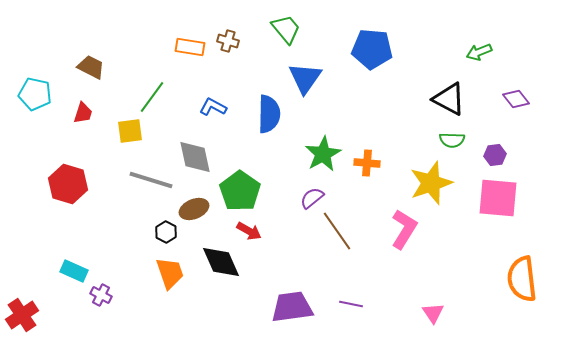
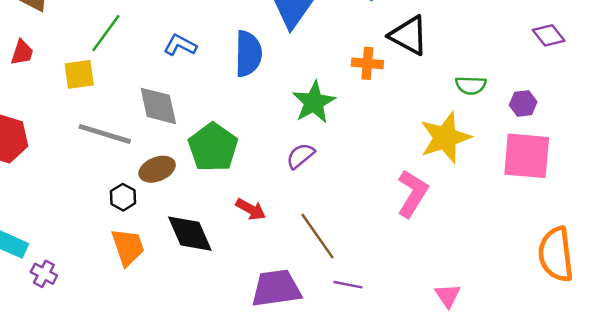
black triangle: (449, 99) -> (409, 35), moved
orange cross: (367, 163) -> (367, 63), moved
red arrow: (249, 231) -> (251, 209), moved
brown line: (337, 231) -> (318, 236), moved

